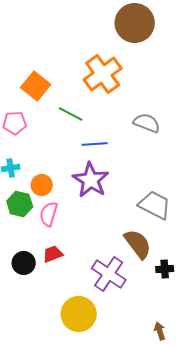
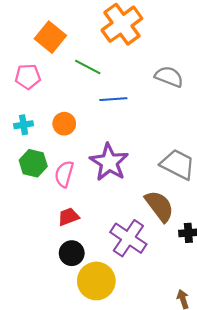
purple star: (91, 180) -> (109, 162), moved
orange circle: (42, 185) -> (64, 124), moved
black circle: (24, 263) -> (72, 253), moved

